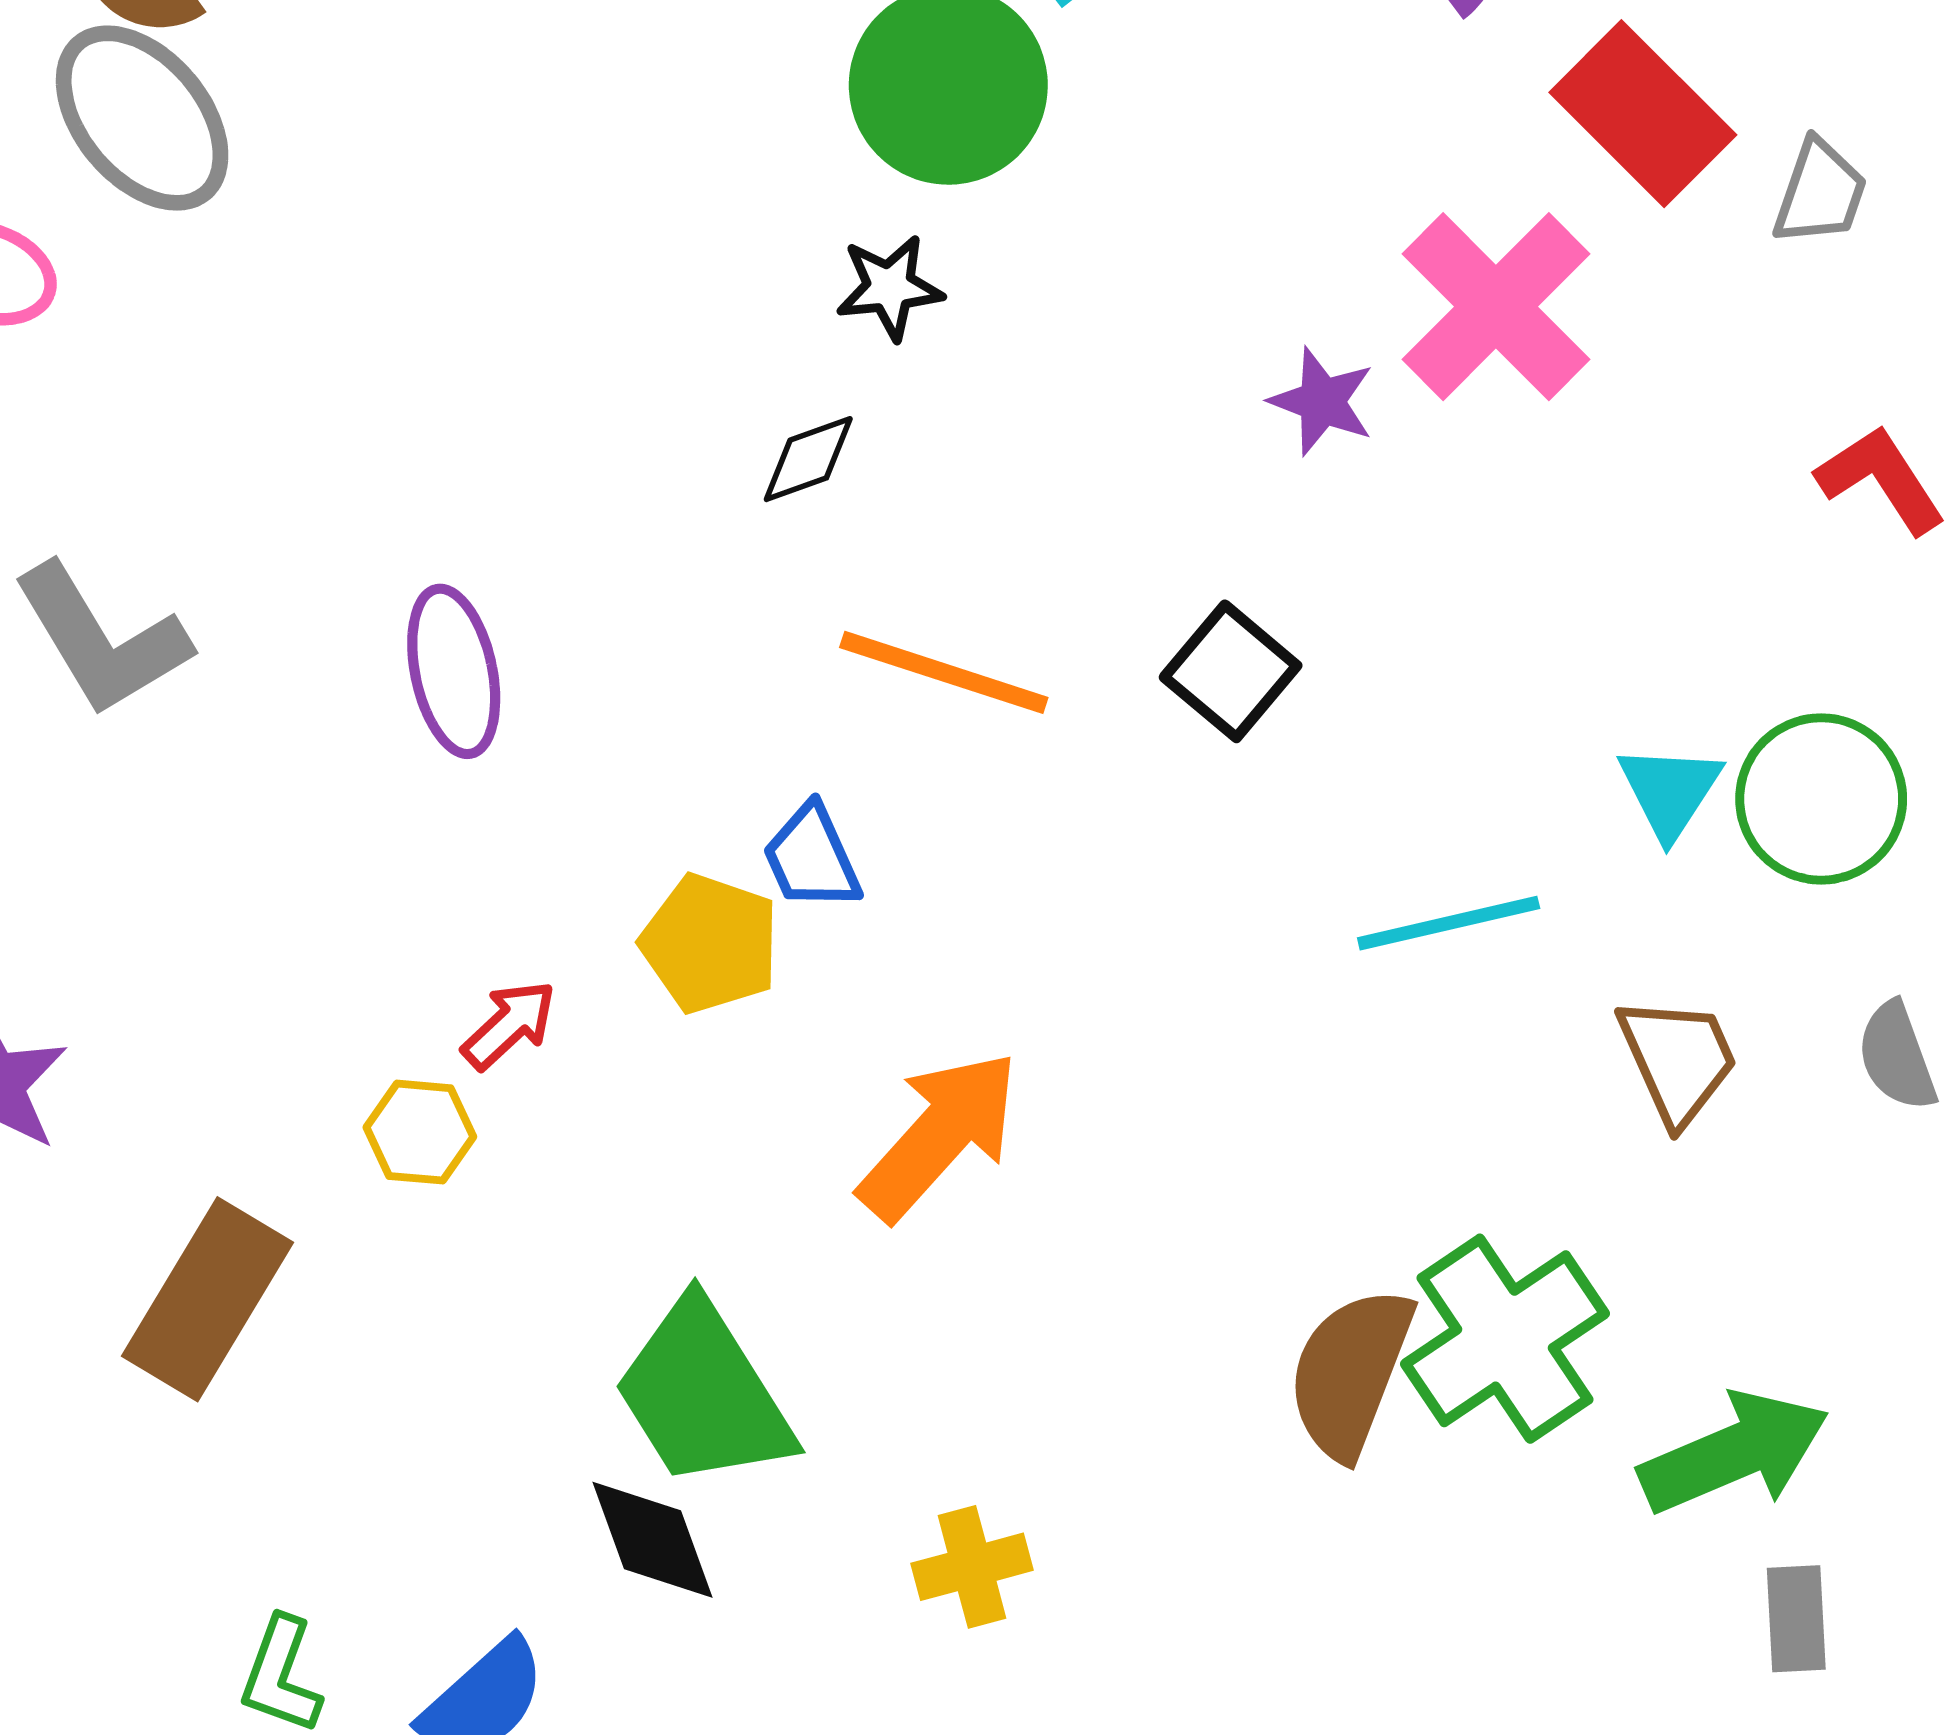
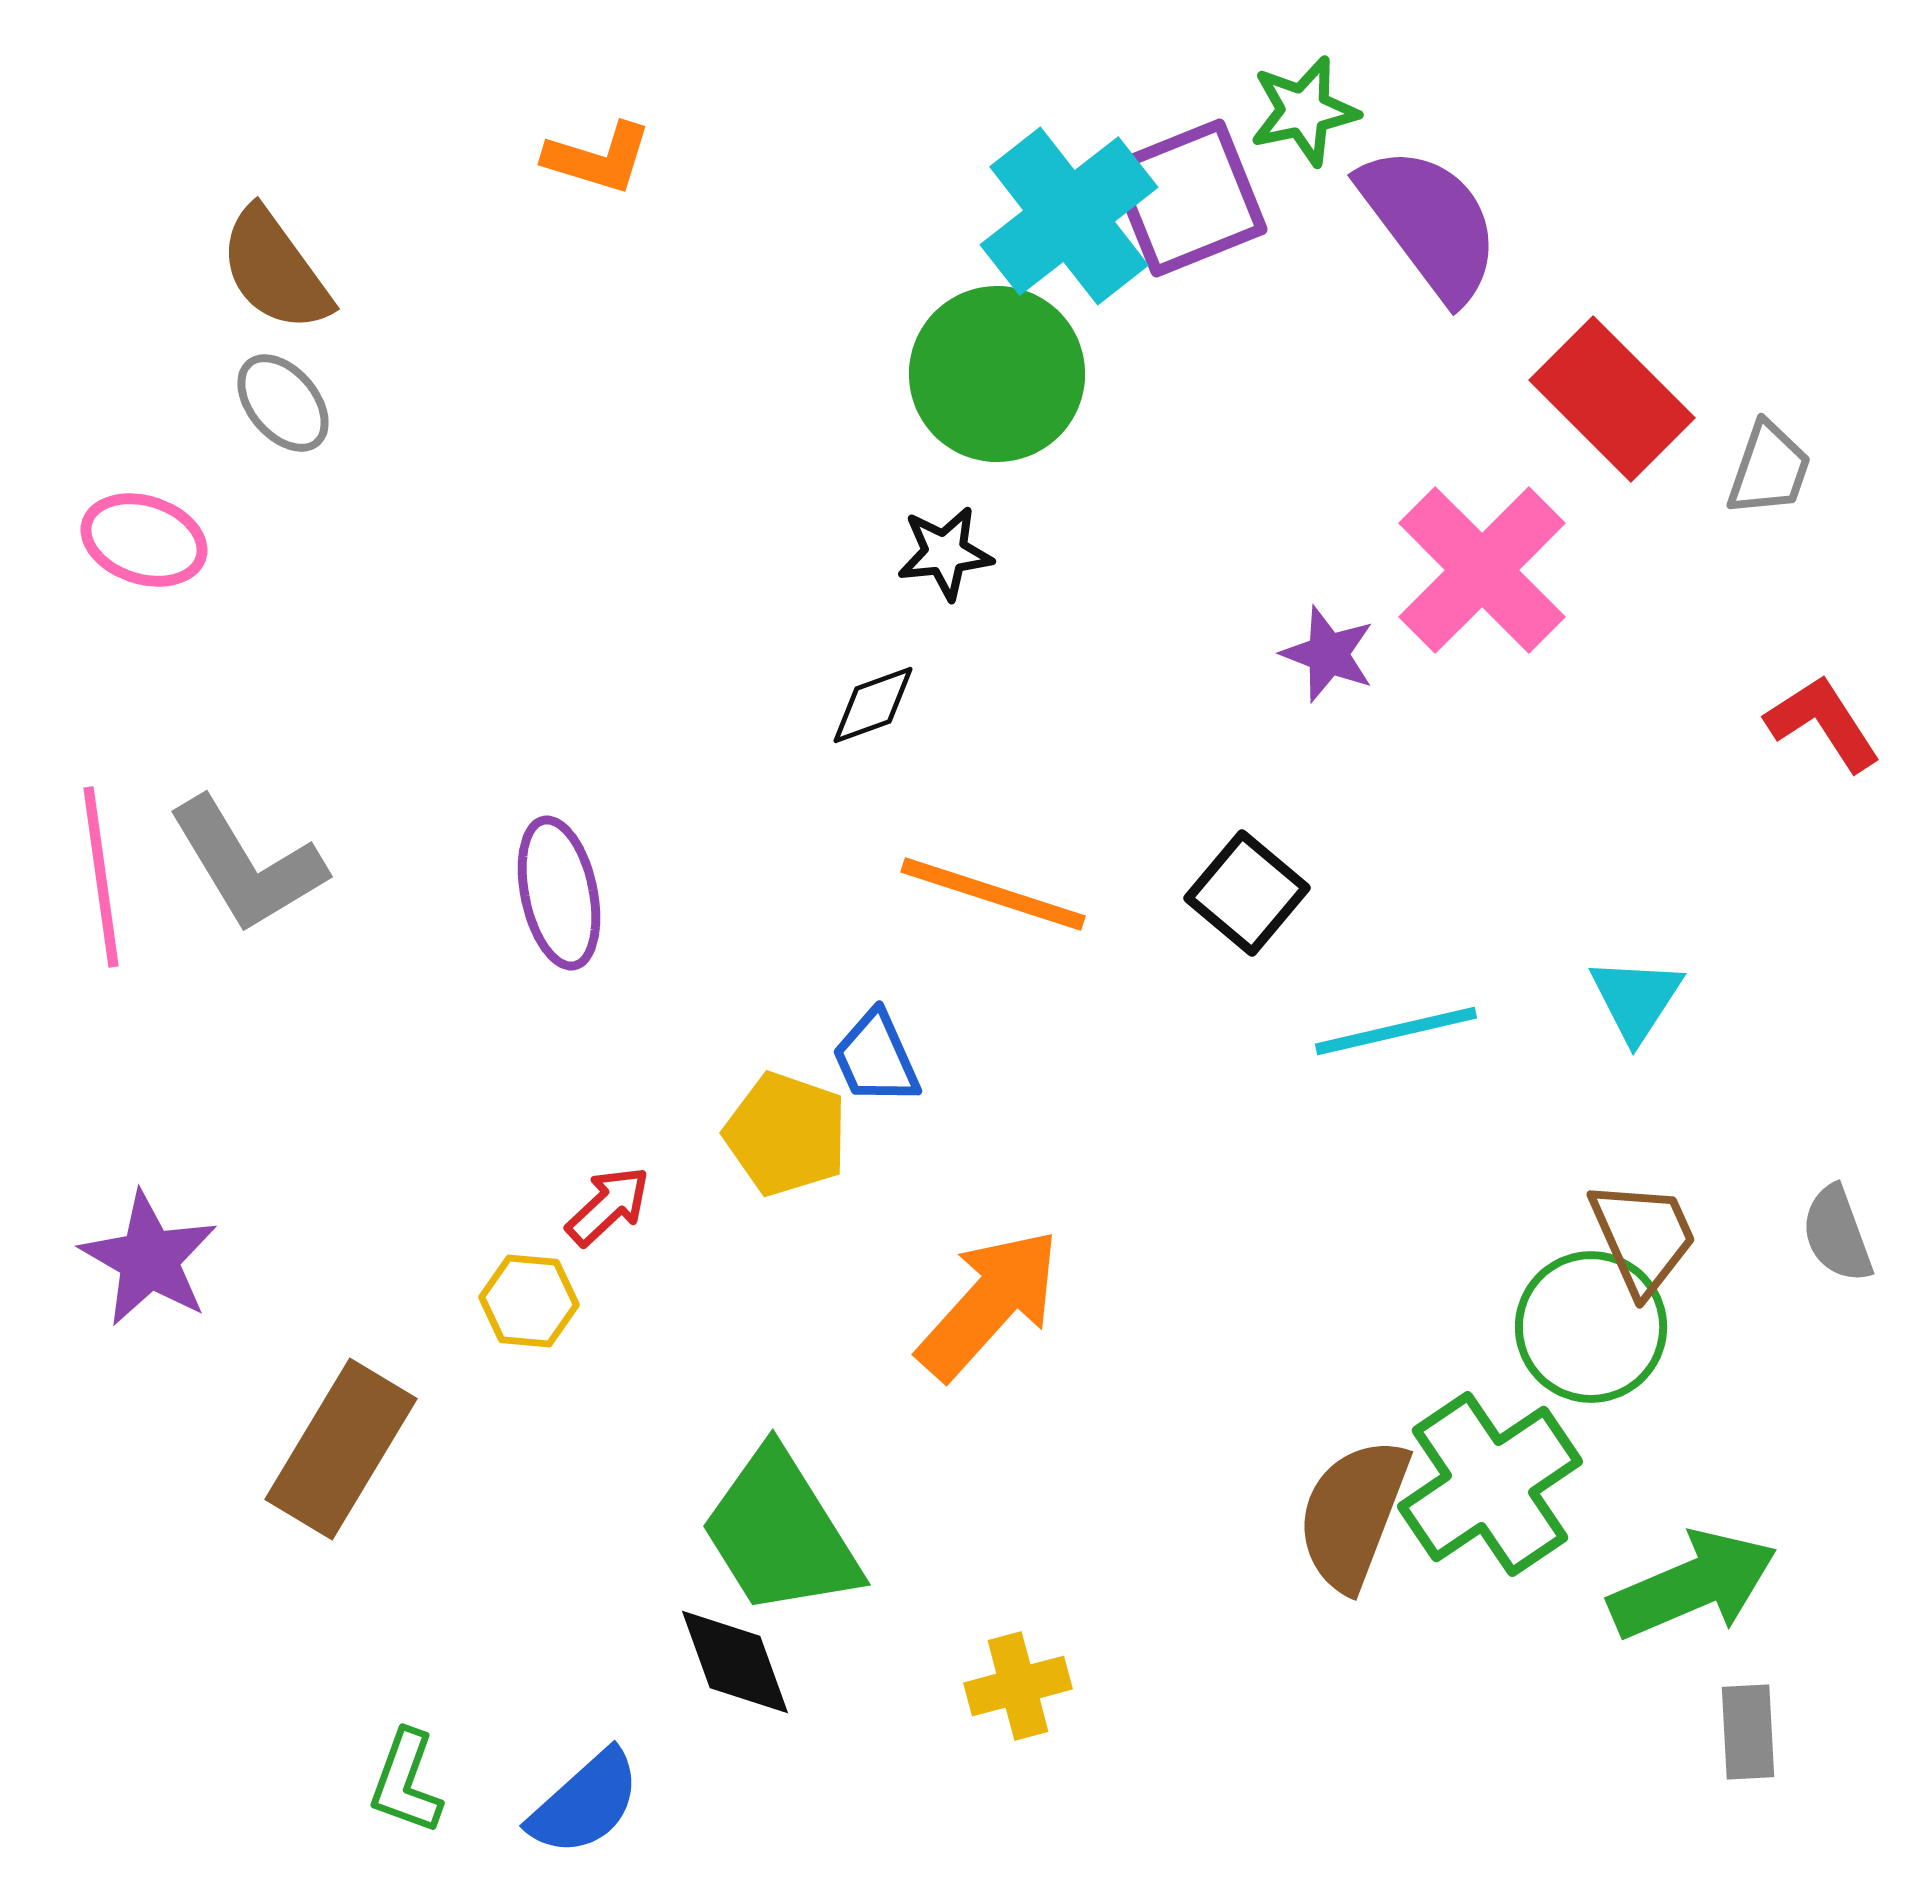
gray ellipse: (142, 118) -> (283, 403), size x0.6
green circle: (1821, 799) -> (1591, 1327), moved
cyan line: (1449, 923) -> (1396, 1031), moved

